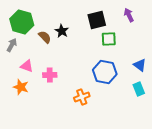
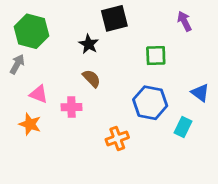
black square: (97, 20) -> (114, 18), moved
brown semicircle: (45, 37) -> (92, 78), moved
cyan rectangle: (139, 89) -> (183, 127), moved, turned 48

